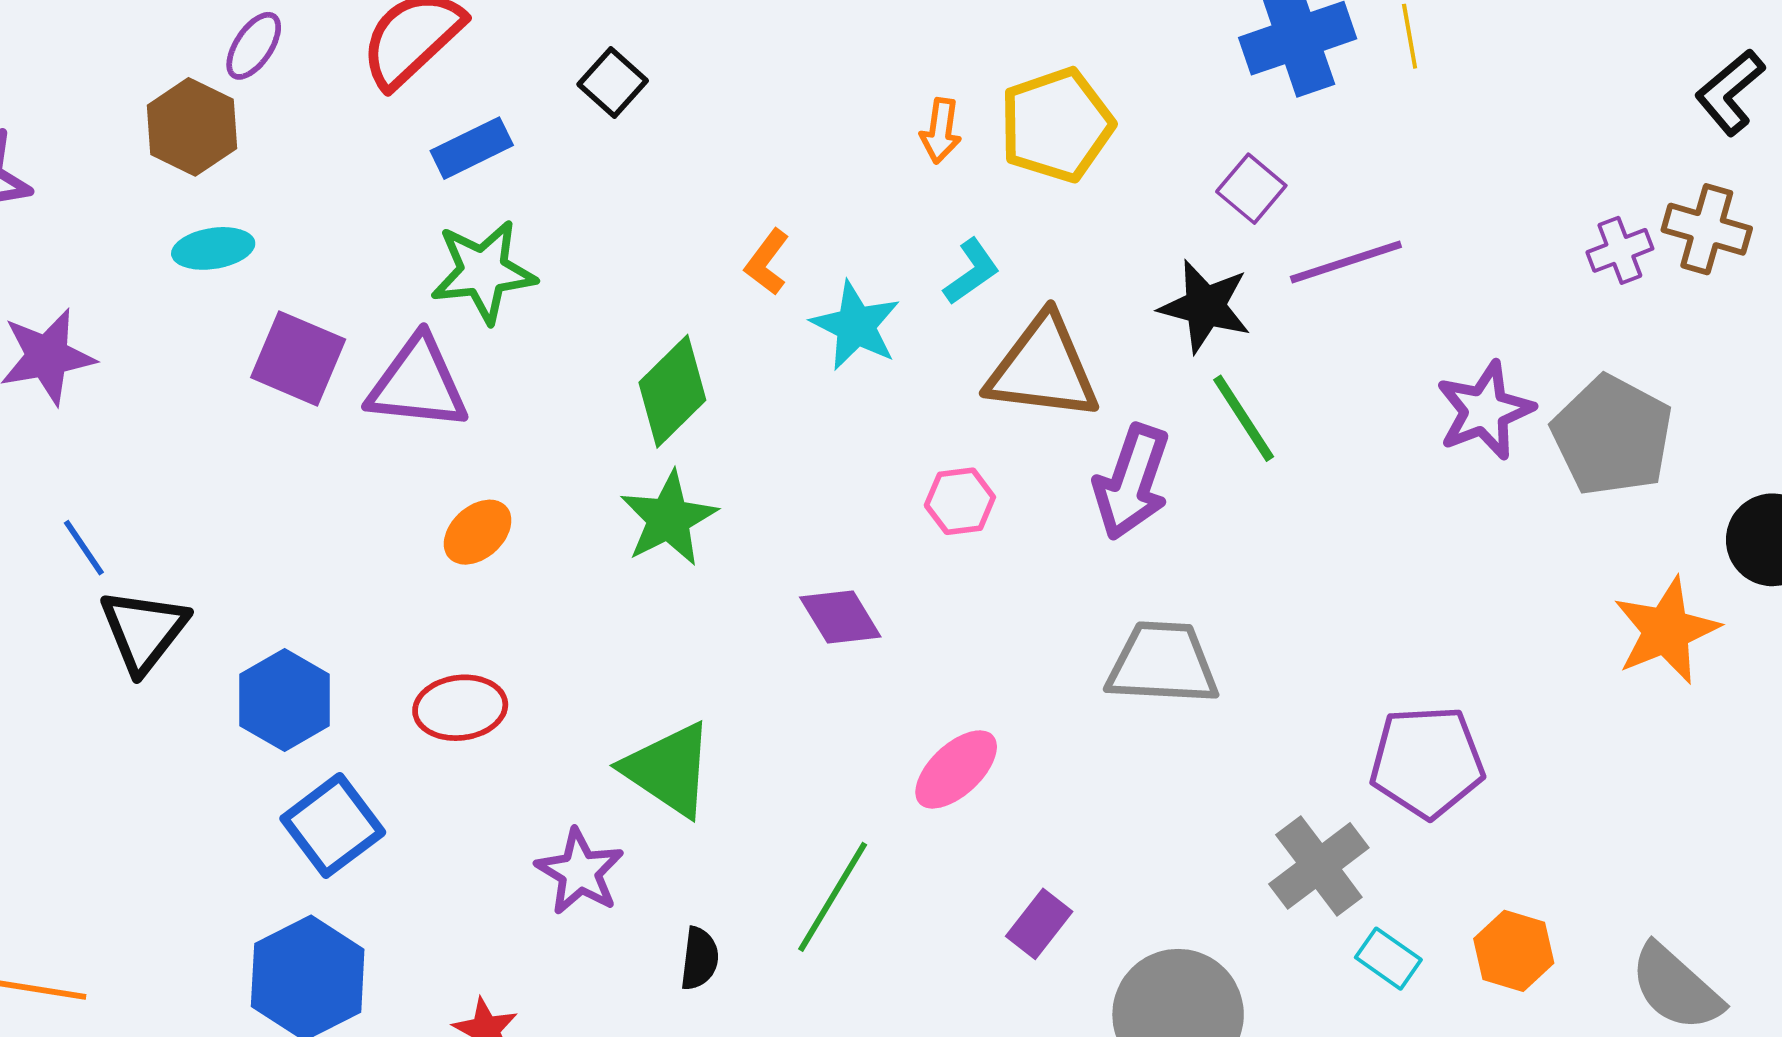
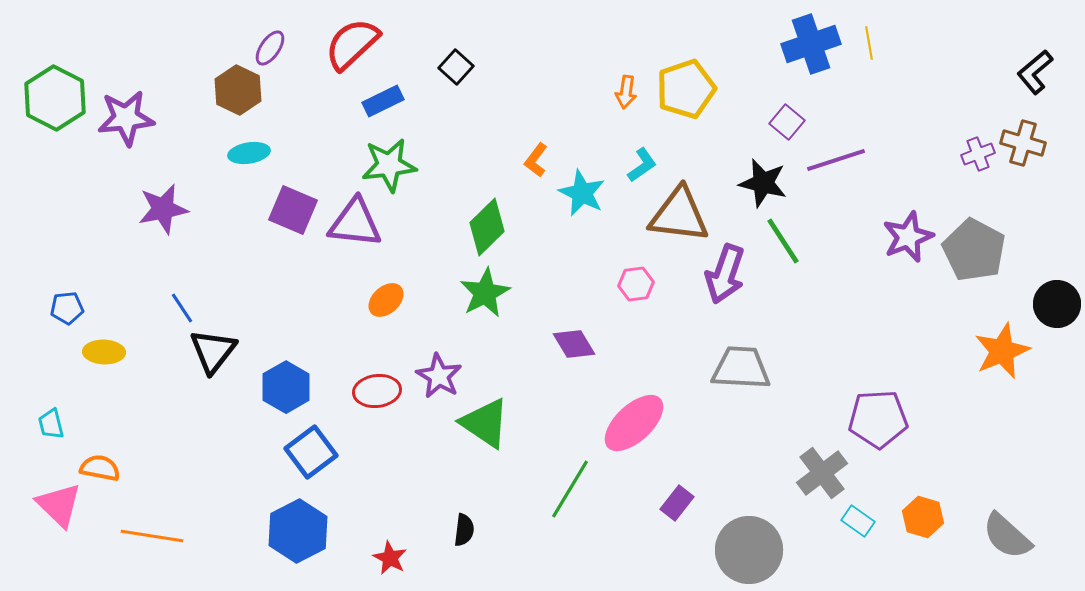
pink ellipse: (956, 769) -> (634, 423), size x1.4
purple star: (580, 872) -> (439, 376), moved
black semicircle: (699, 959) -> (464, 530), moved

